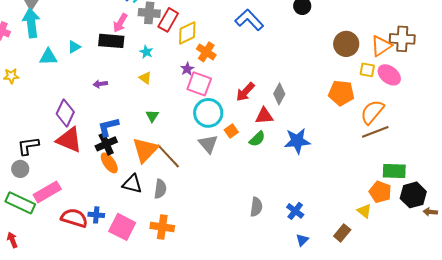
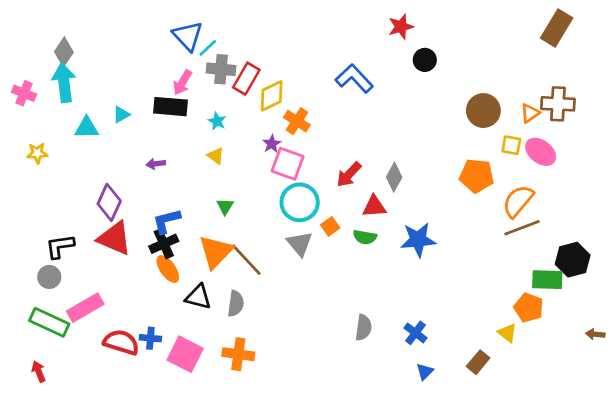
orange triangle: (381, 46) -> (530, 113), size x0.7
green semicircle: (257, 139) -> (365, 237), turned 54
black hexagon: (413, 195) -> (573, 260), moved

